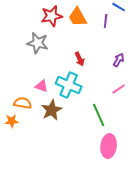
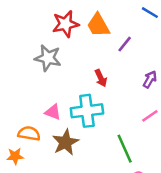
purple line: (106, 21) -> (125, 44), moved, turned 32
cyan cross: (69, 85) -> (87, 111), turned -30

